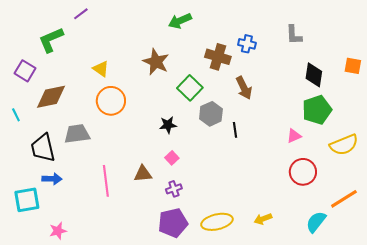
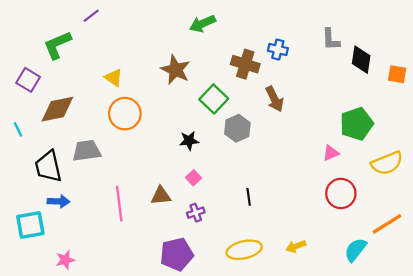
black diamond: (314, 75) -> (361, 60), moved
black line: (235, 130) -> (249, 197), moved
purple pentagon: (173, 223) -> (177, 254), moved

